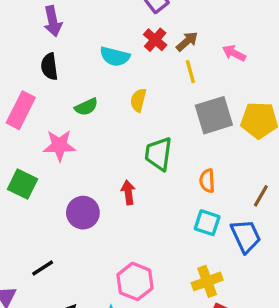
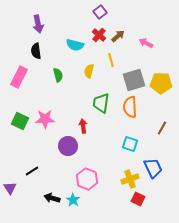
yellow line: (190, 72) -> (111, 60), moved
green semicircle: (86, 107) -> (58, 75), turned -80
pink star: (59, 145) -> (45, 119), moved
orange semicircle: (207, 181) -> (130, 107), moved, size x1.5
purple circle: (83, 213) -> (68, 146), moved
blue trapezoid: (246, 236) -> (153, 168), moved

